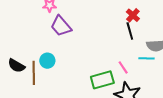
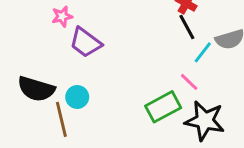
cyan line: (146, 58) -> (203, 52), moved, turned -42
black semicircle: (16, 66) -> (36, 89), moved, size x1.4

